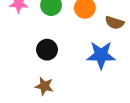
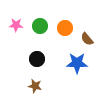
brown semicircle: (115, 23) -> (87, 39), turned 32

